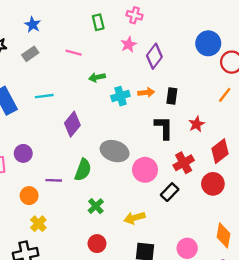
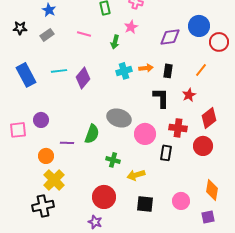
purple diamond: (154, 56) -> (170, 37), moved, turned 45
green arrow: (97, 77) -> (115, 42), moved, turned -64
orange line: (225, 95) -> (201, 70), moved
purple diamond: (72, 124) -> (83, 78), moved
red cross: (184, 163) -> (178, 128), turned 36
black rectangle: (170, 192) -> (166, 153), turned -35
green cross: (96, 206) -> (113, 160), moved, turned -32
yellow cross: (38, 224) -> (54, 180), size x1.5
red circle: (97, 244) -> (104, 197), size x1.5

